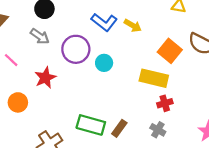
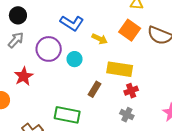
yellow arrow: (133, 26) -> (100, 39), moved
gray arrow: (40, 36) -> (16, 40), turned -78
orange square: (170, 51) -> (130, 30), moved
brown rectangle: (119, 128) -> (94, 89), moved

